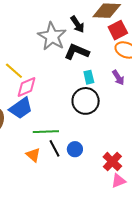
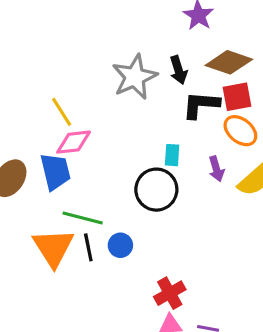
black L-shape: (77, 52) -> (201, 105), moved, turned -35
blue trapezoid: (21, 108) -> (55, 171), turned -85
blue circle: (75, 149) -> (120, 245), moved
orange triangle: (33, 155) -> (53, 248), size x1.8

